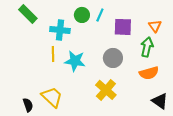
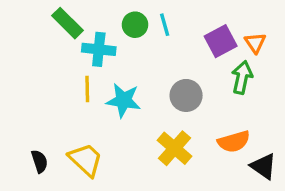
green rectangle: (28, 14) -> (68, 23), moved
cyan line: (100, 15) -> (165, 25), turned -40
purple square: (123, 27) -> (221, 41), moved, turned -30
orange semicircle: (149, 73) -> (234, 142), moved
black semicircle: (28, 105) -> (40, 161), moved

